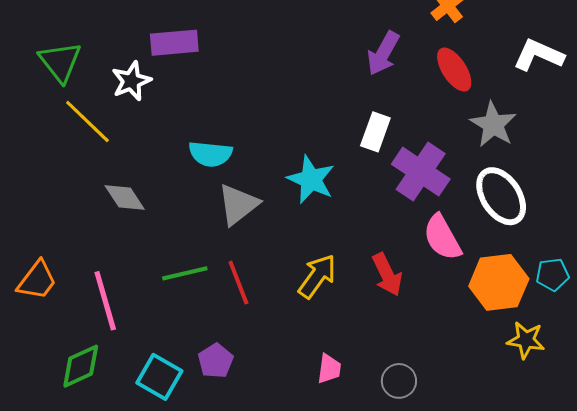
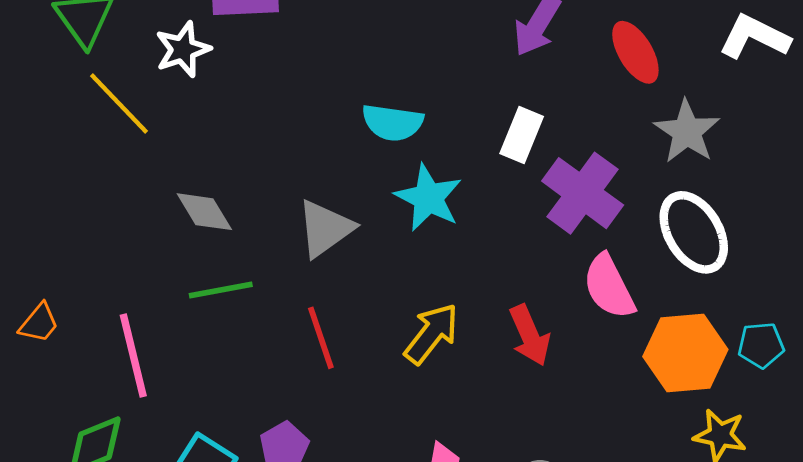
cyan semicircle: (210, 154) -> (392, 123), moved
gray diamond: (125, 198) -> (204, 212), moved
green line: (185, 273) -> (221, 290), moved
orange trapezoid: (37, 280) -> (39, 323), size x0.7

